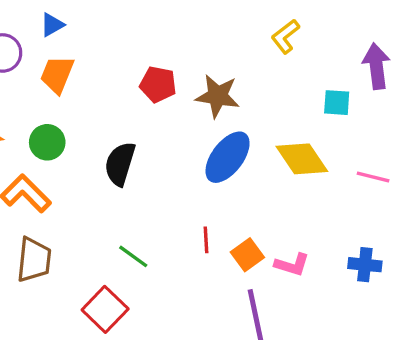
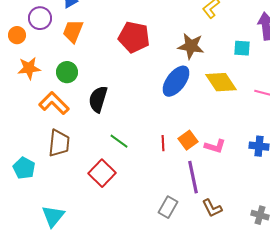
red pentagon: (158, 84) -> (134, 37), size x1.4
brown star: (218, 96) -> (191, 46), moved
black semicircle: (120, 164) -> (98, 99), moved
red line: (206, 240) -> (163, 143), moved

